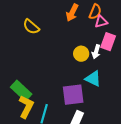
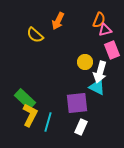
orange arrow: (72, 13) -> (58, 21), moved
pink rectangle: (108, 42) -> (112, 50), turned -42
white arrow: (96, 52) -> (100, 72), moved, size x1.5

